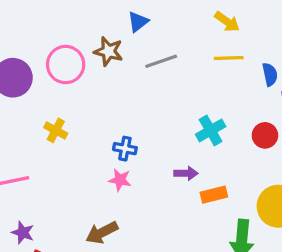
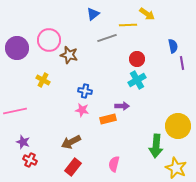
brown star: (108, 51) -> (69, 55), moved
yellow line: (229, 58) -> (128, 25), moved
red circle: (265, 135) -> (137, 59), moved
orange rectangle: (214, 195) -> (108, 119), moved

